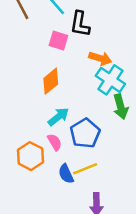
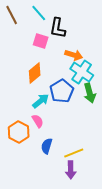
blue pentagon: (85, 133) -> (62, 91), moved
yellow line: (85, 169) -> (74, 153), moved
blue semicircle: (66, 174) -> (47, 146), turned 42

